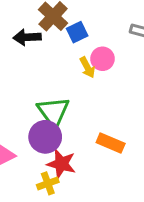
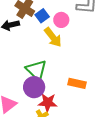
pink circle: (102, 59) -> (61, 20), moved
yellow arrow: (87, 67) -> (53, 37), size x1.5

